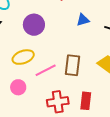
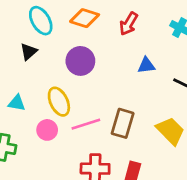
yellow ellipse: (23, 57) -> (59, 102), turned 75
pink circle: (18, 87) -> (47, 130), moved

